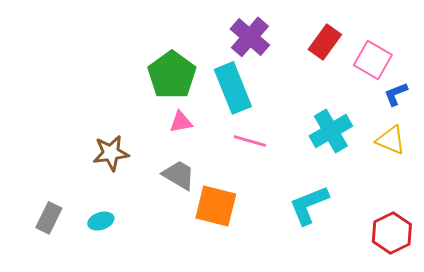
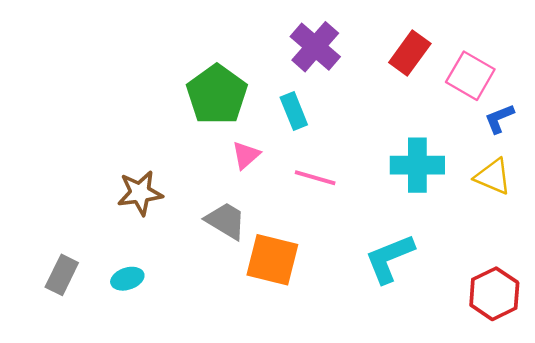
cyan rectangle: (233, 88) -> (294, 111), size x0.6
pink triangle: (181, 122) -> (246, 155), moved, turned -30
cyan cross: (331, 131) -> (417, 165), turned 30

